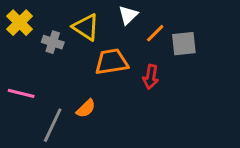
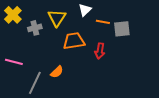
yellow triangle: (86, 27) -> (57, 18), turned 30
orange line: (155, 33) -> (103, 22), turned 56
gray cross: (53, 42) -> (35, 28), turned -32

